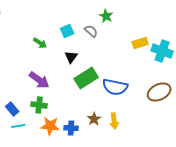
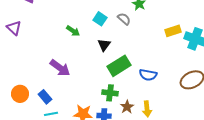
cyan square: (67, 31) -> (100, 19), turned -32
purple arrow: (39, 80) -> (60, 68), moved
blue semicircle: (115, 87) -> (148, 75), size x0.7
green cross: (39, 105) -> (110, 93), moved

